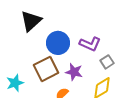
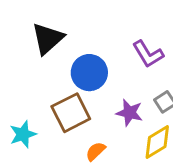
purple L-shape: (90, 44) -> (148, 54), moved, turned 35
purple star: (74, 72) -> (129, 113), moved

